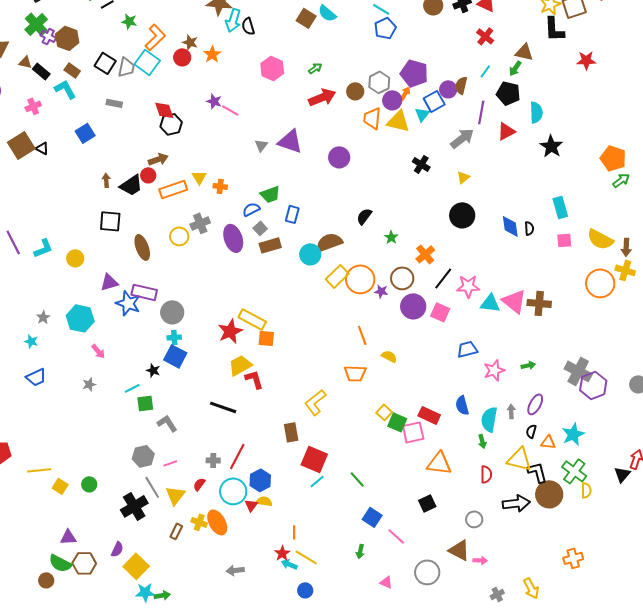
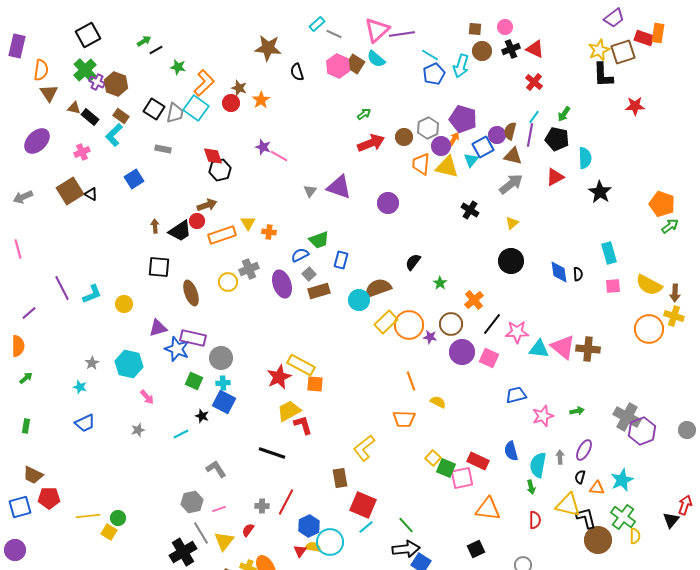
cyan arrow: (233, 20) -> (461, 66), moved
brown triangle: (524, 52) -> (513, 156), moved
pink hexagon: (272, 68) -> (338, 66), moved
cyan L-shape: (65, 89) -> (114, 135), turned -105
purple line: (481, 112) -> (530, 135), moved
green square: (145, 403) -> (194, 381), moved, turned 30
green circle: (89, 484) -> (118, 518), moved
cyan circle: (233, 491) -> (330, 542), moved
black arrow: (516, 503) -> (406, 549), moved

